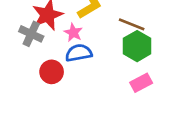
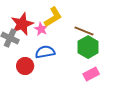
pink star: (73, 33) -> (41, 29), moved

